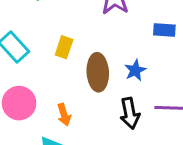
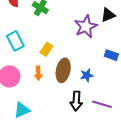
orange arrow: (64, 115) -> (38, 73), moved

